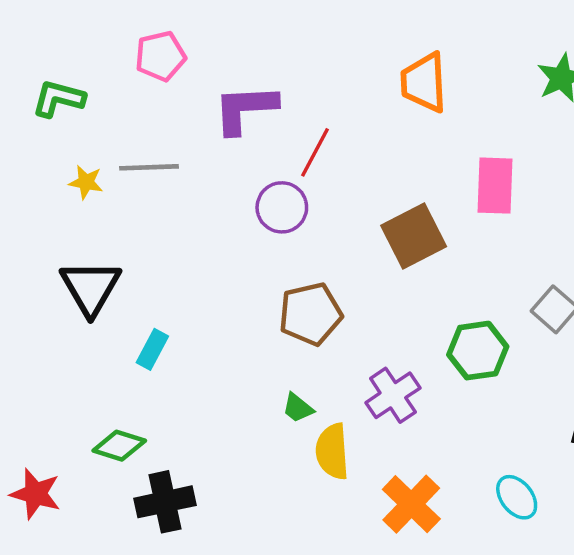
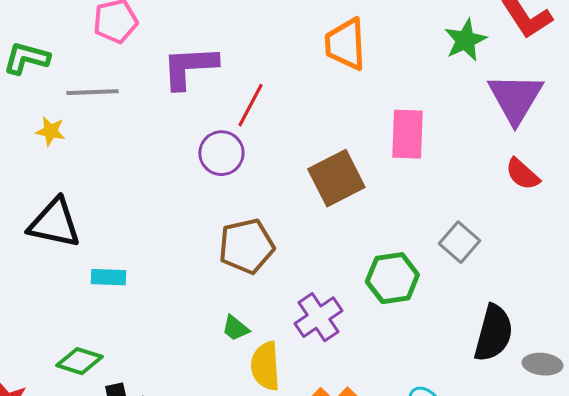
gray line: (149, 167) -> (92, 92), moved
black triangle: (91, 288) -> (54, 223), turned -48
cyan rectangle: (152, 349) -> (108, 277), turned 64

